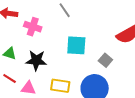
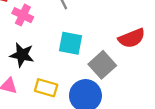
gray square: (105, 60) -> (102, 65), size x1.6

